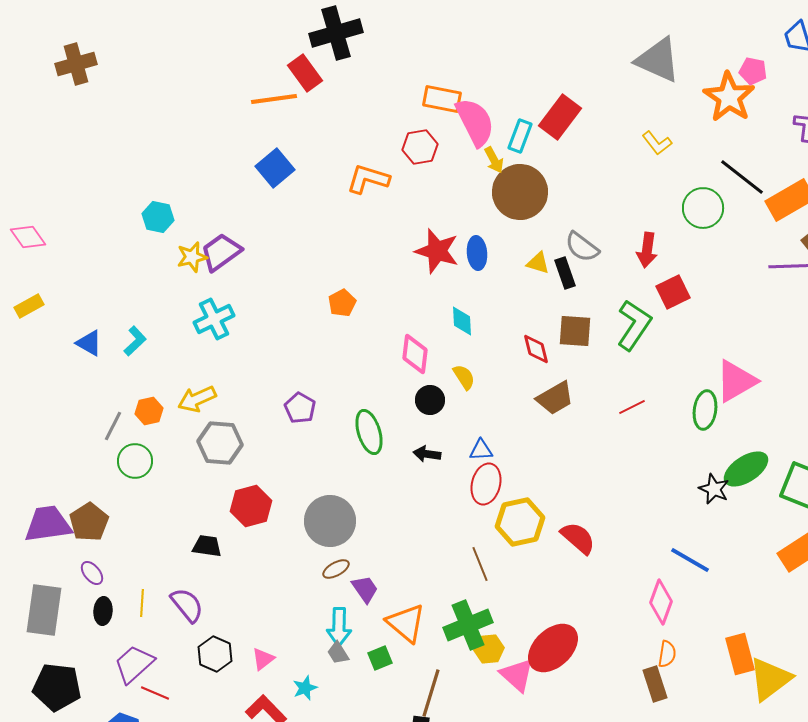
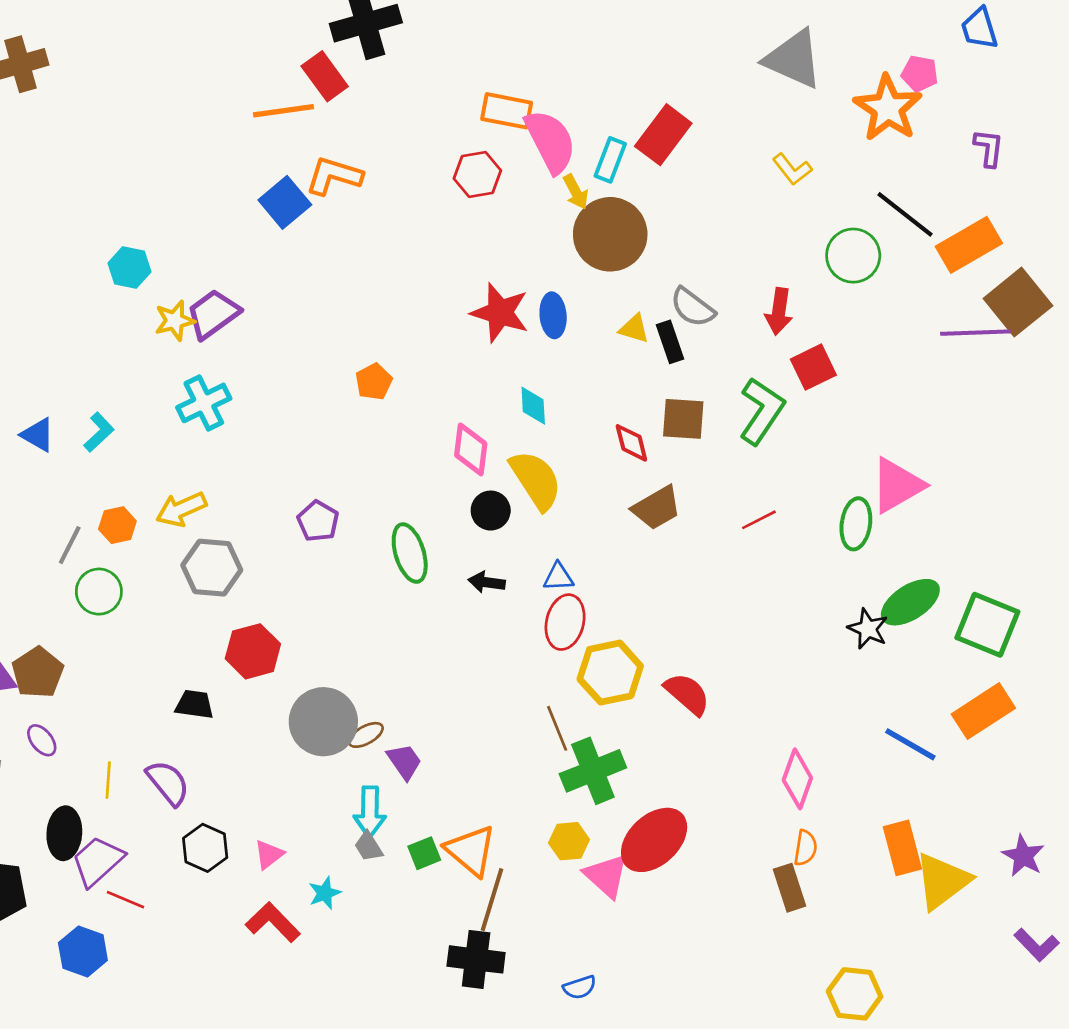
orange L-shape: (368, 179) -> (334, 176), moved
yellow semicircle: (464, 377) -> (536, 480), size x1.8
gray circle: (330, 521) -> (323, 722), moved
blue line: (690, 560) -> (910, 744), moved
black ellipse: (103, 611) -> (64, 833), moved, size x1.4
orange triangle: (406, 623) -> (471, 851), moved
green cross: (468, 625) -> (593, 771), moved

